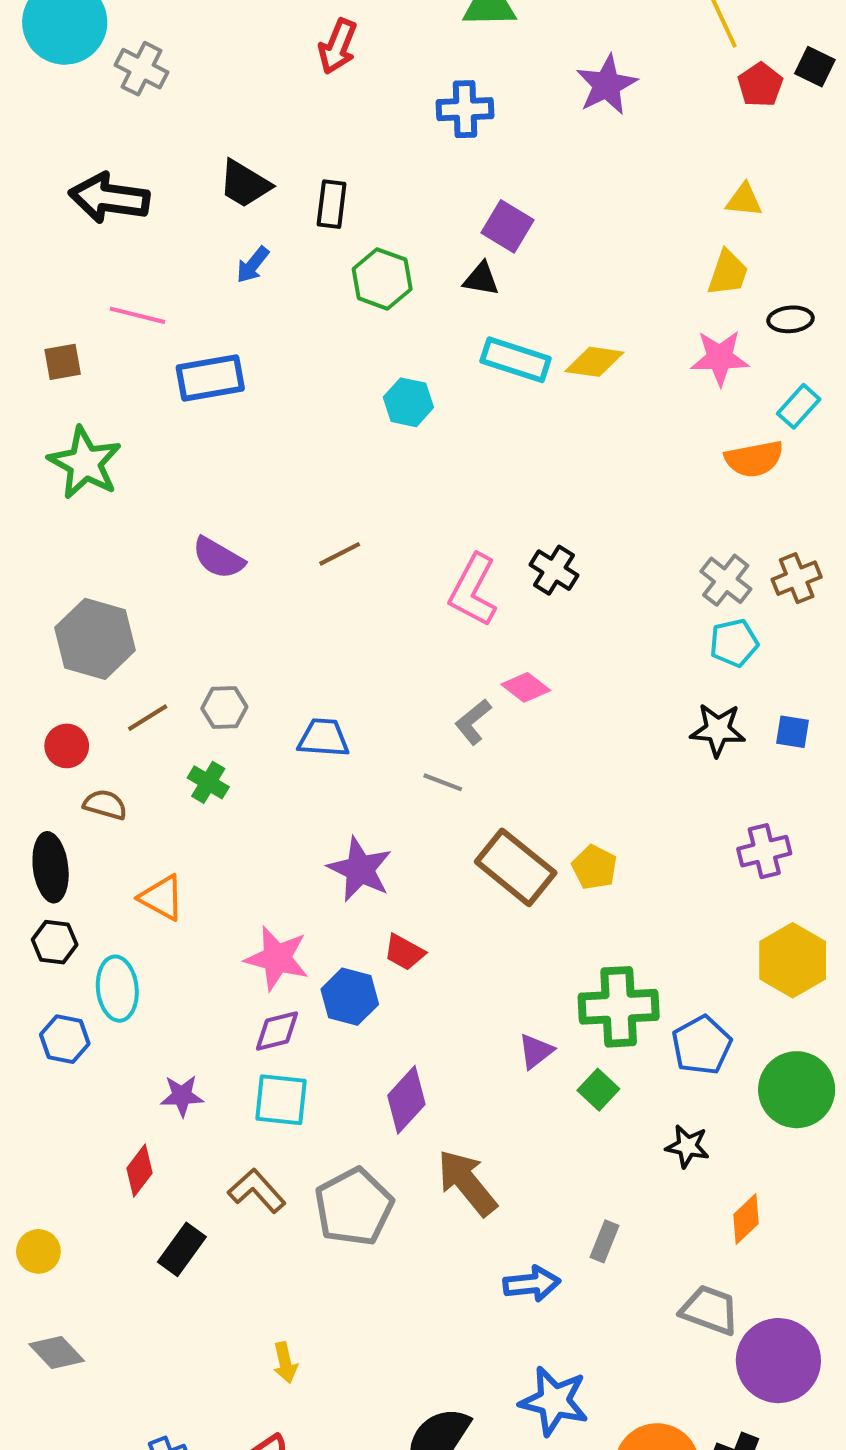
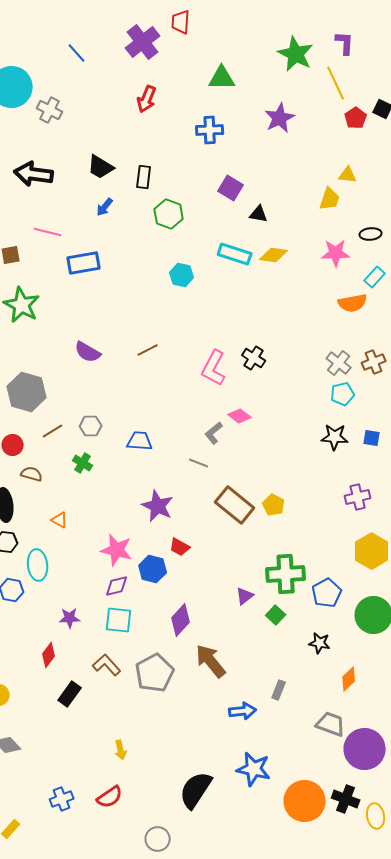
yellow trapezoid: (728, 273) -> (330, 199), moved
black triangle: (481, 279) -> (259, 214), moved
orange triangle: (162, 898) -> (60, 520), size x0.7

